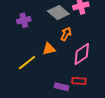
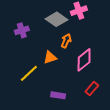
red rectangle: (79, 81) -> (92, 88), moved, turned -48
purple rectangle: (62, 87) -> (58, 95), moved

